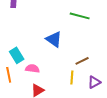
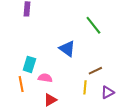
green line: (80, 16) -> (93, 25), turned 36
cyan rectangle: (17, 55) -> (29, 64), turned 49

